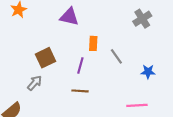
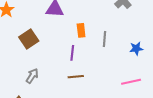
gray line: (116, 56) -> (105, 39), turned 49
brown square: (45, 58) -> (29, 39), moved

